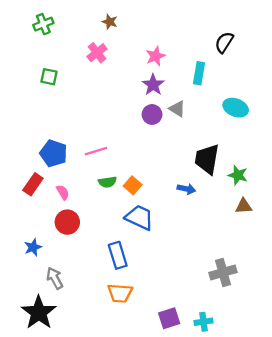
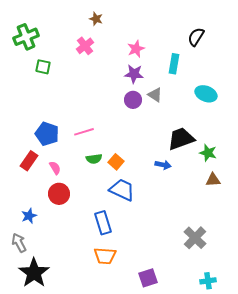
green cross: (43, 24) -> (26, 37), moved, size x1.4
purple star: (153, 85) -> (134, 74), turned -30
black trapezoid: (207, 159) -> (181, 139), turned 60
gray cross: (223, 272) -> (195, 238), turned -30
gray arrow: (55, 278) -> (19, 243), moved
cyan cross: (204, 322) -> (208, 281), moved

